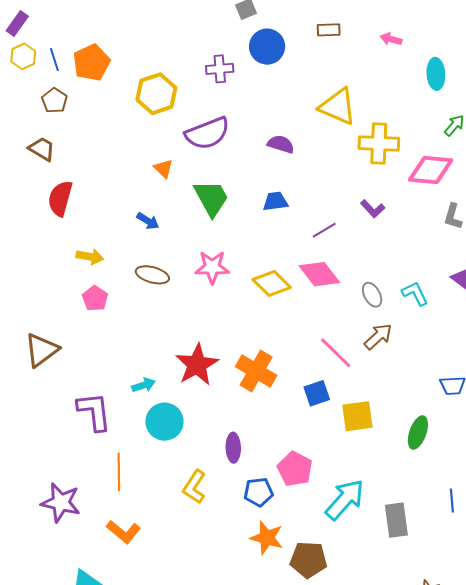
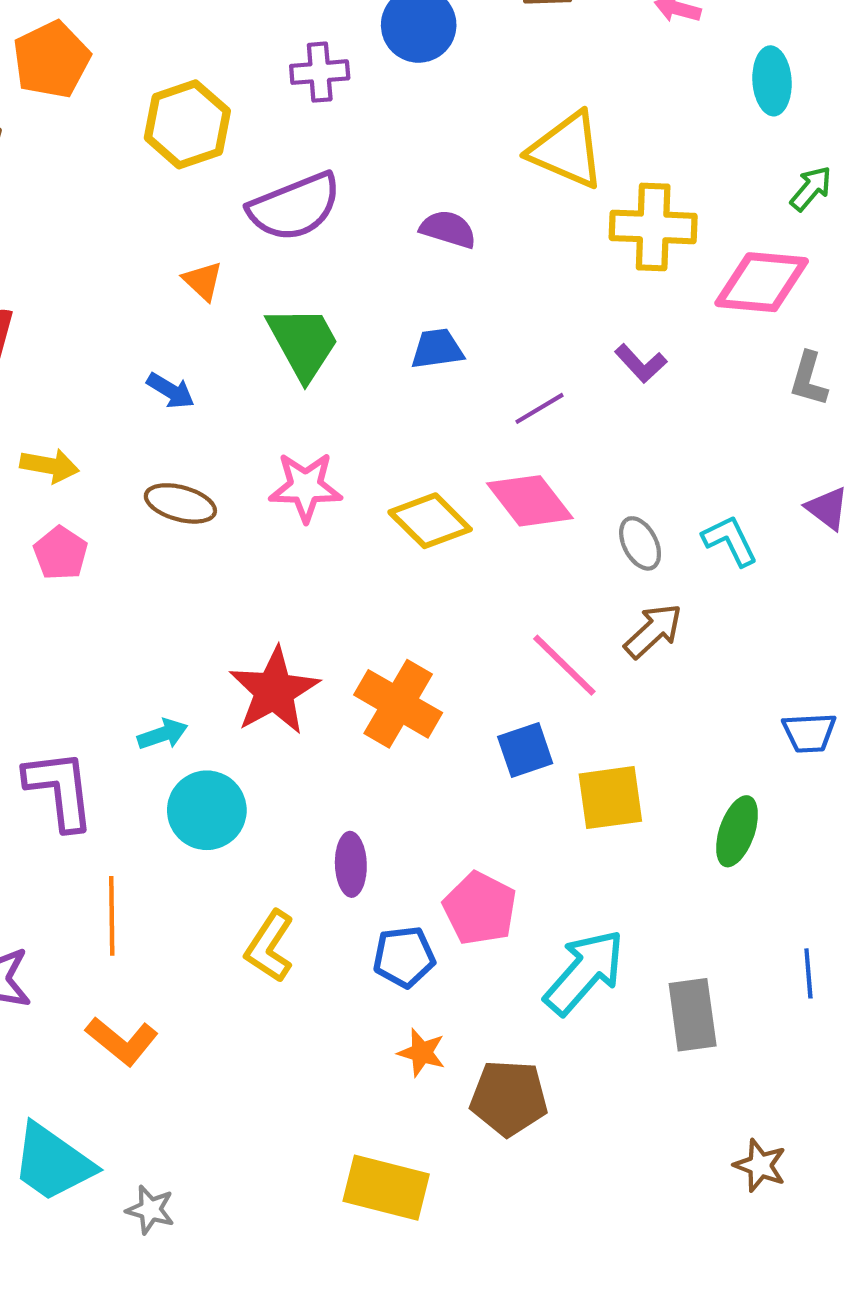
orange star: (267, 538) -> (422, 1053), size x0.7

